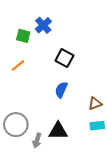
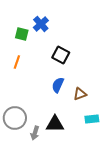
orange line: (18, 65) -> (17, 62), turned -32
brown triangle: (95, 103) -> (80, 94), moved

